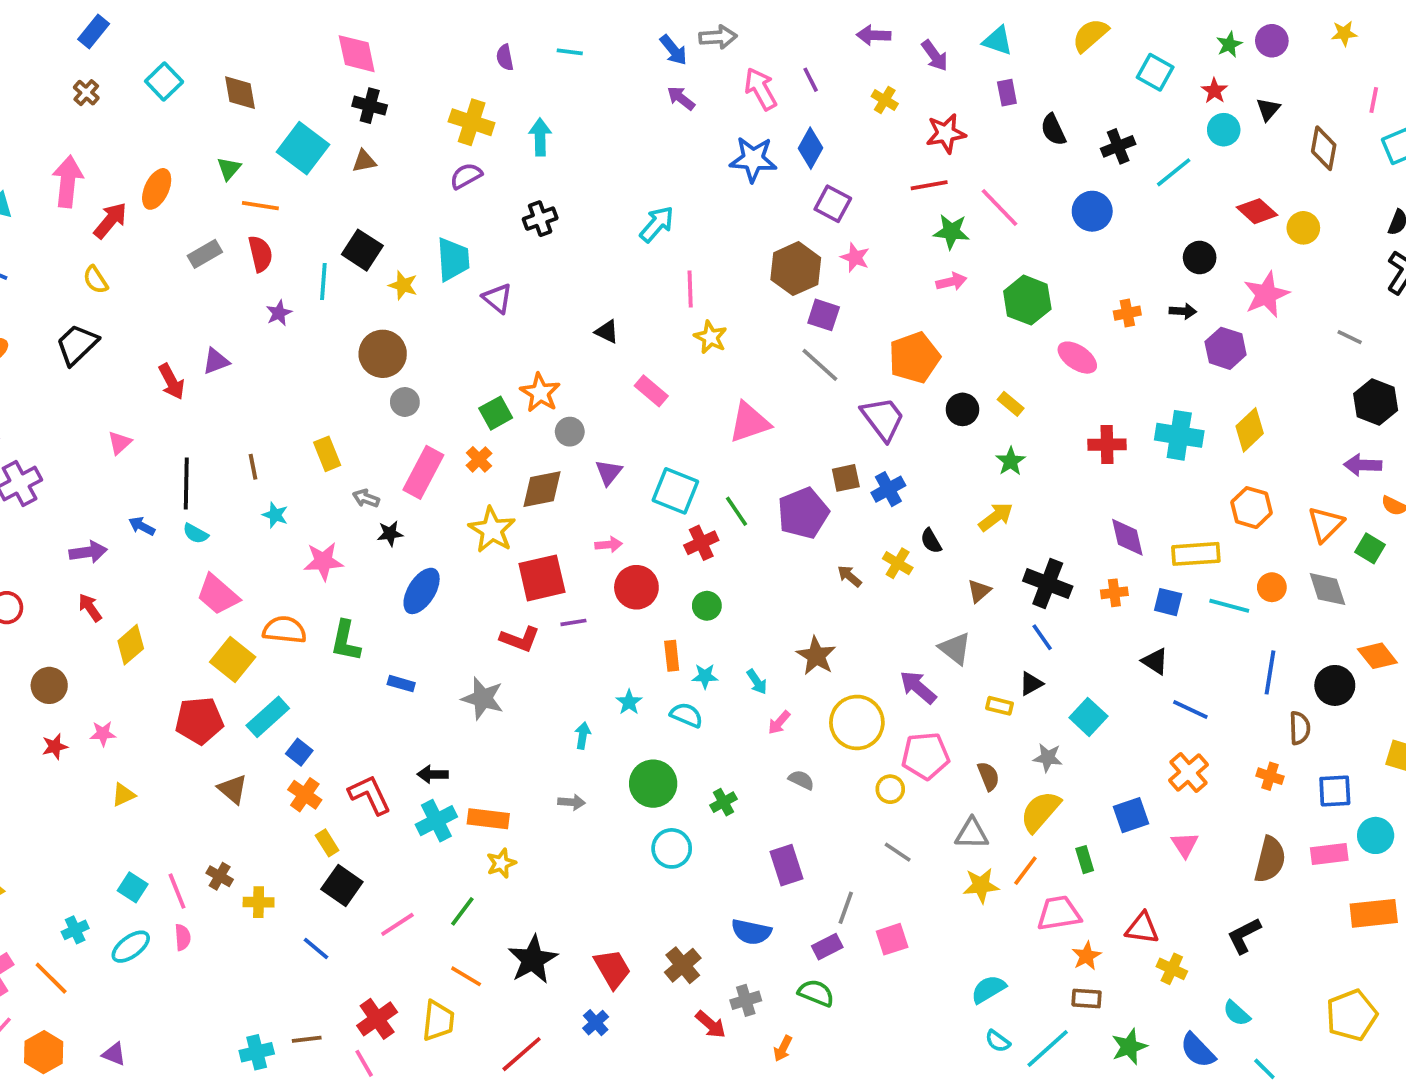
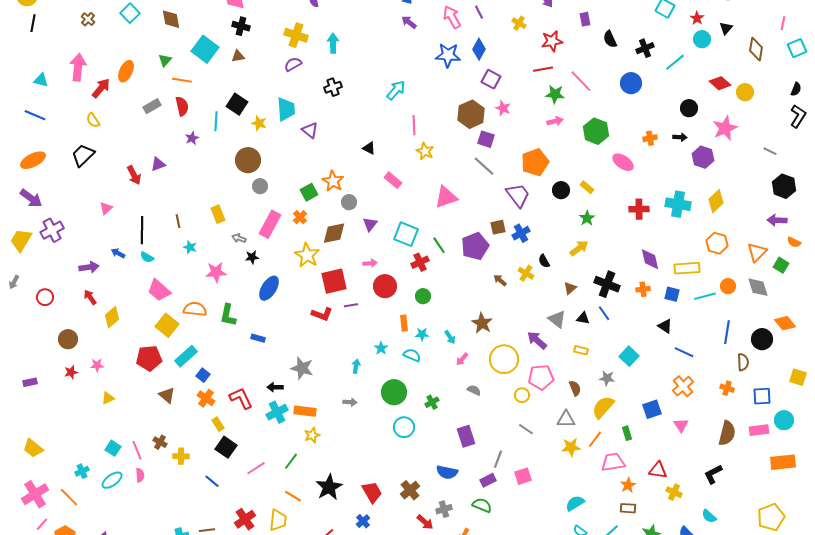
cyan line: (1229, 606) -> (705, 296), turned -30
black triangle: (1031, 684) -> (583, 318), moved, turned 40
gray star: (483, 698) -> (302, 368), moved

